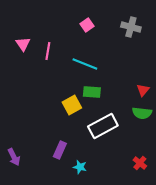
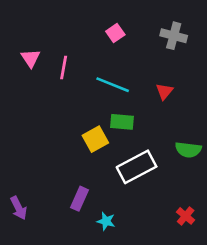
red triangle: (143, 90) -> (164, 91), moved

